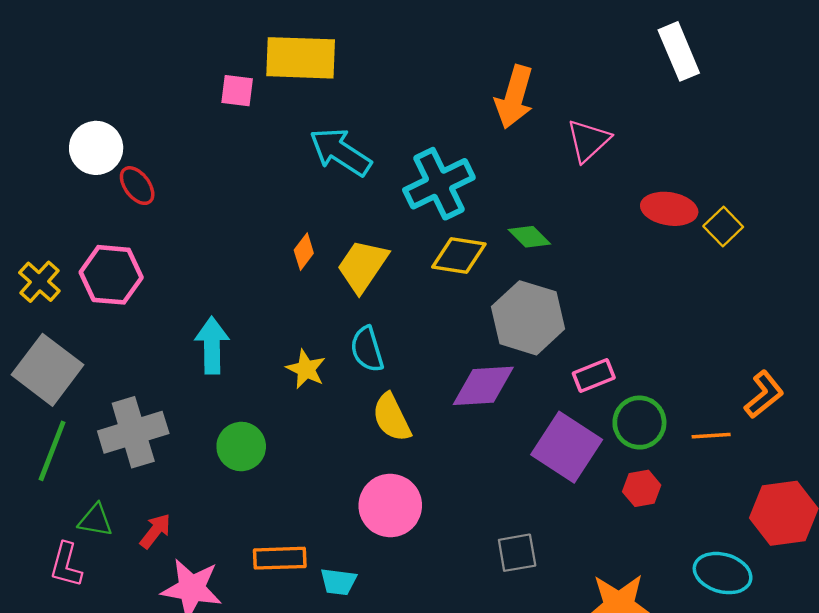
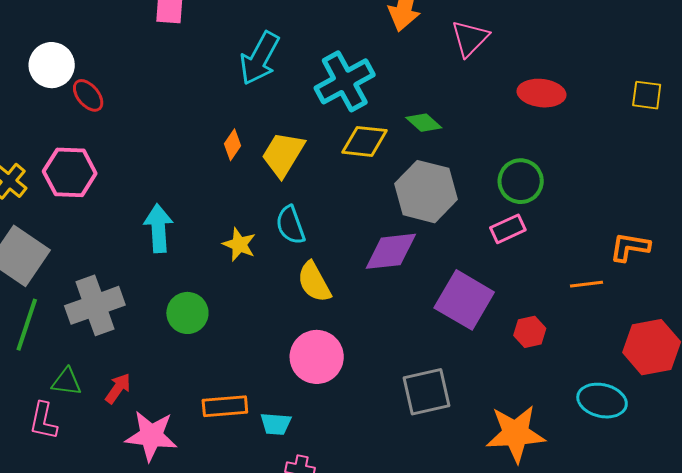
cyan arrow: (340, 152) -> (260, 58), turned -92
yellow square: (723, 227) -> (647, 95), moved, turned -36
pink rectangle: (594, 375) -> (508, 229), moved
orange L-shape: (764, 395) -> (630, 247), turned -129
green circle: (639, 423) -> (521, 181), moved
gray square: (517, 553) -> (426, 392), size x1.4

